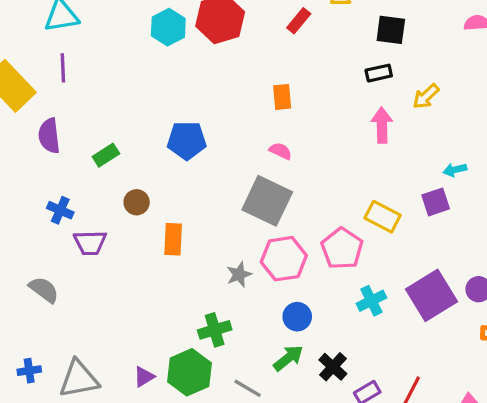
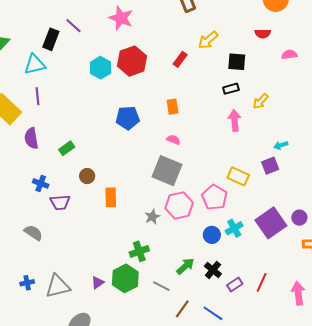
blue pentagon: (187, 140) -> (128, 118), moved
blue circle: (297, 317) -> (212, 235), moved

